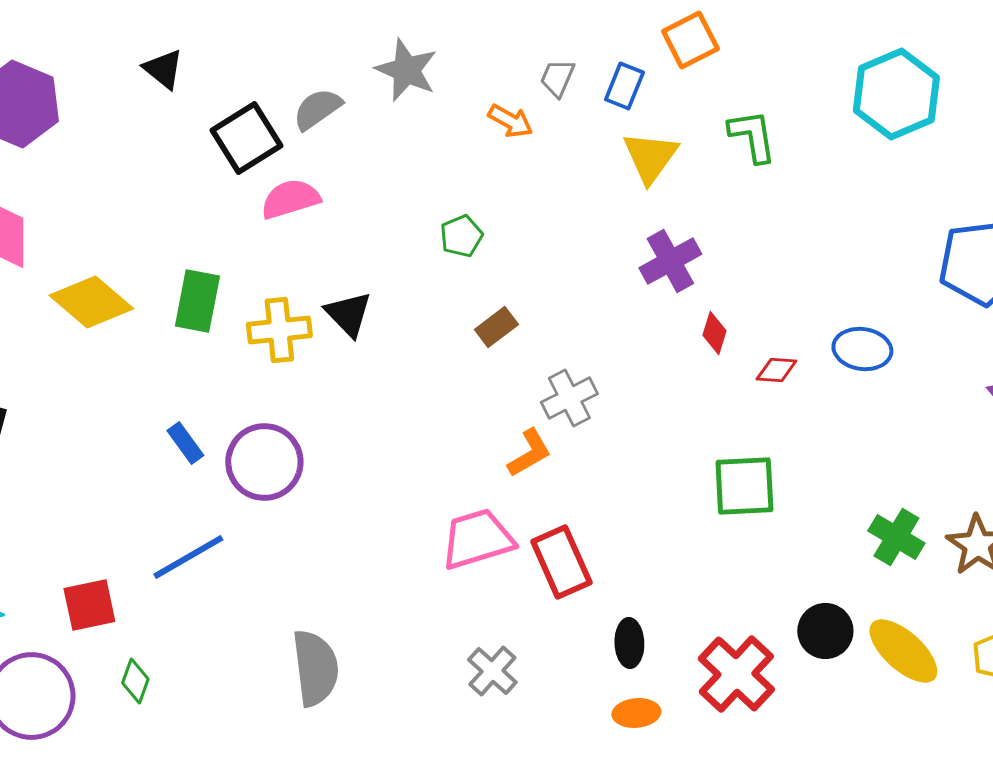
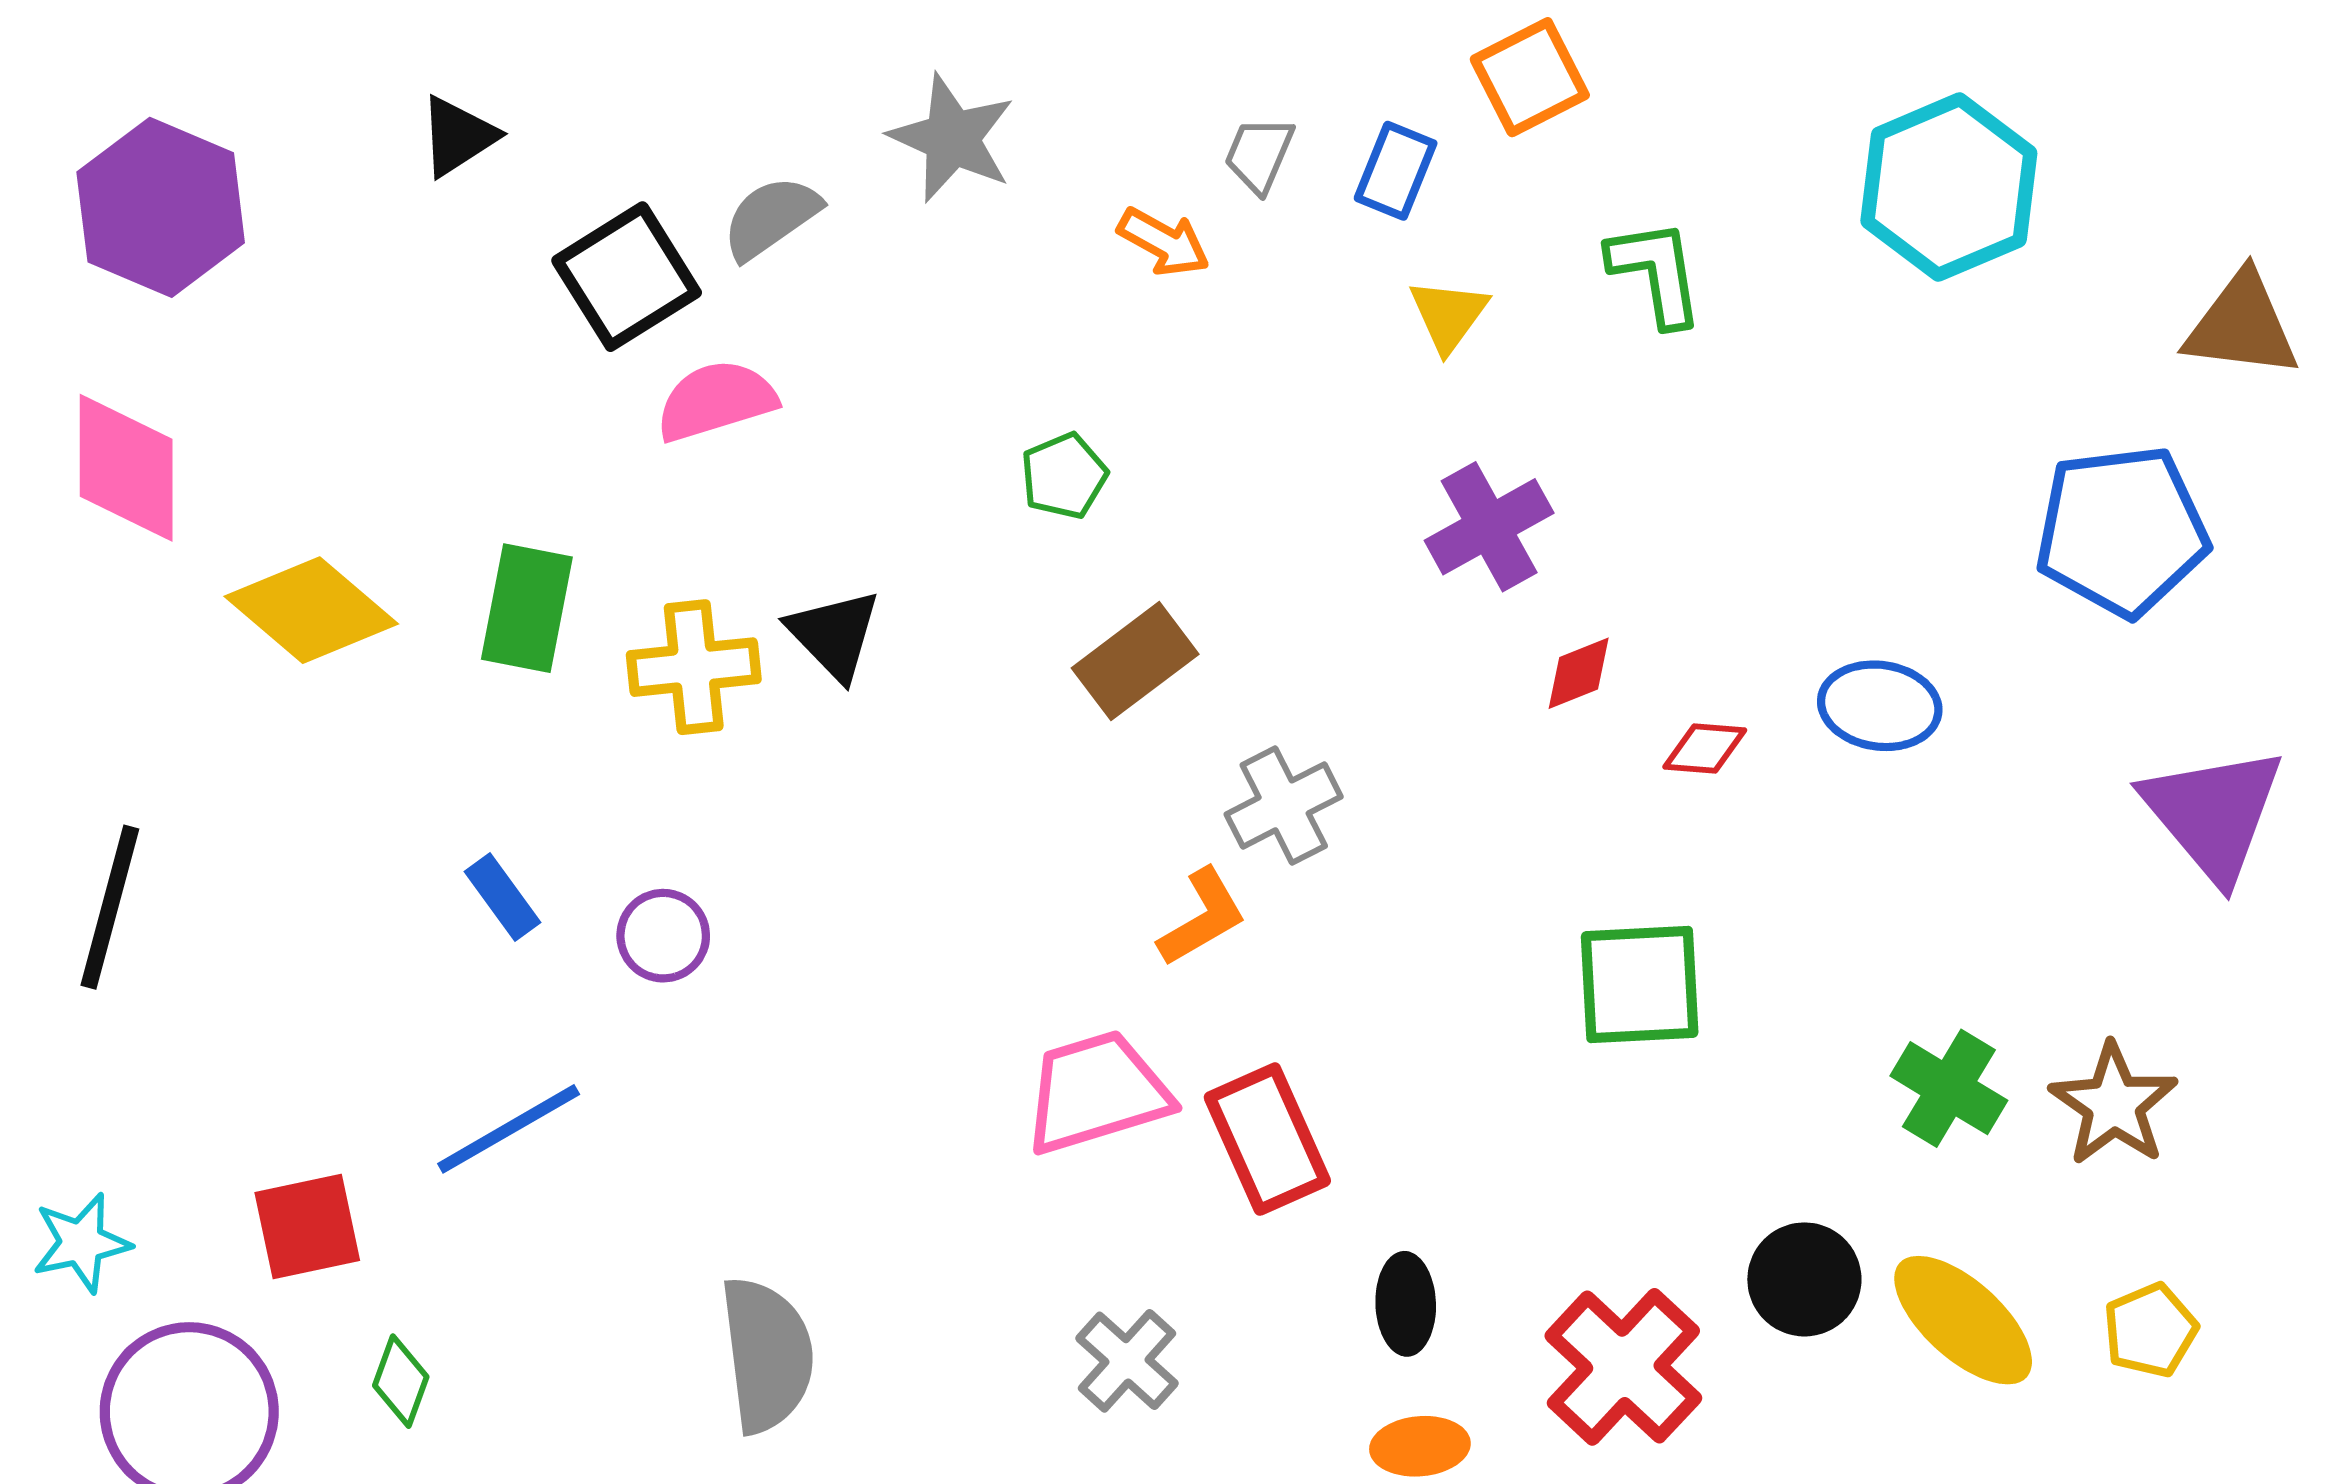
black triangle: (163, 69) -> (458, 136), turned 48
yellow triangle: (650, 157) -> (1448, 315), size x0.7
brown rectangle: (496, 327) -> (1135, 661), size x1.4
red diamond: (714, 333) -> (1579, 673), turned 51
purple circle: (264, 462) -> (663, 936), size x0.6

